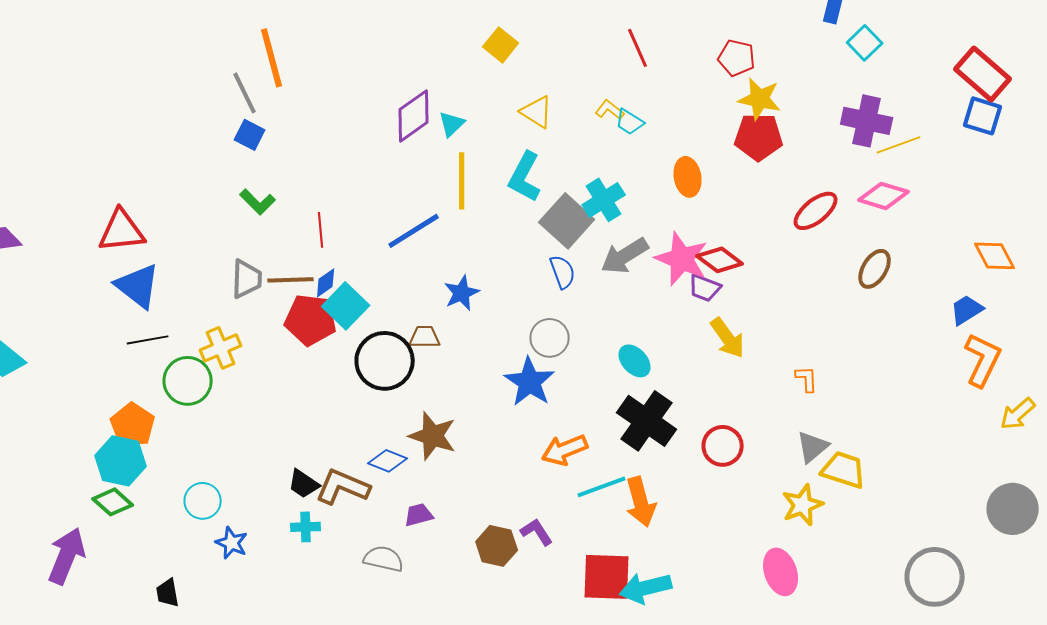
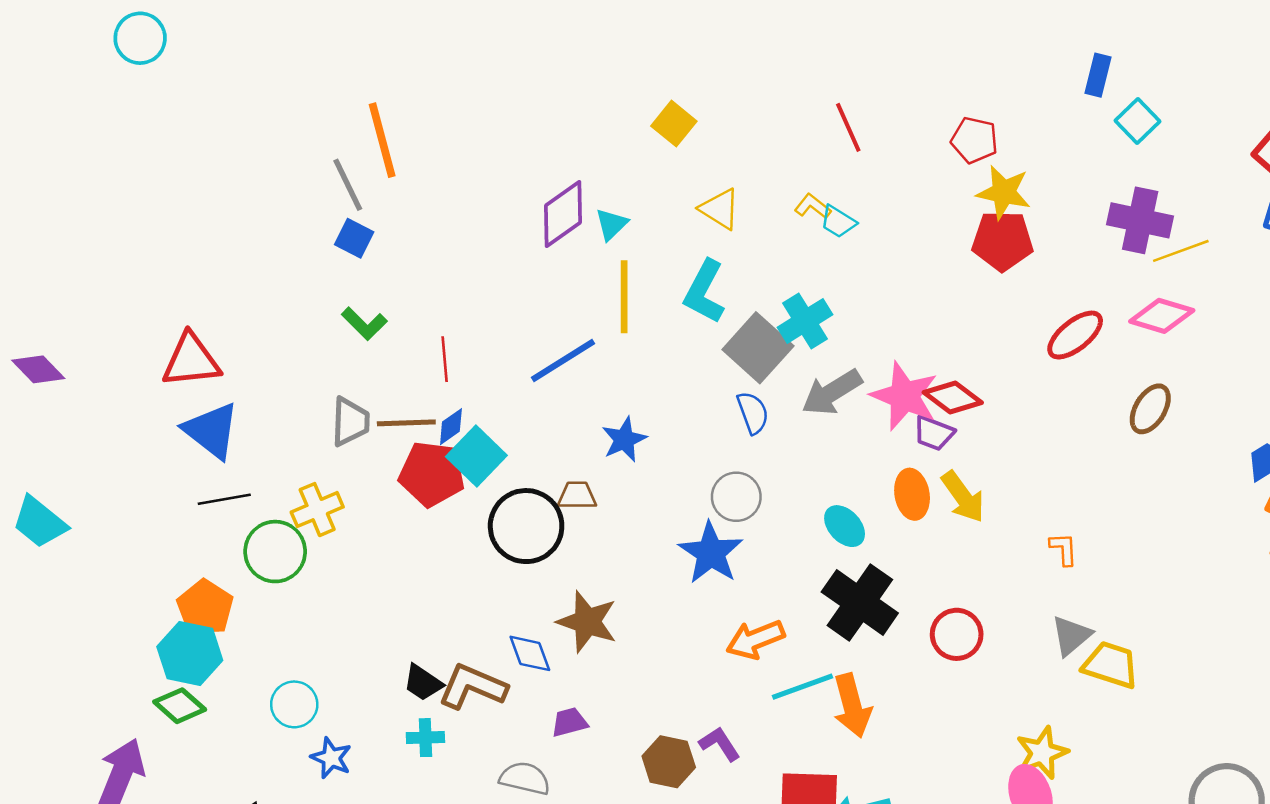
orange ellipse: (688, 177) -> (912, 494), moved
blue diamond: (388, 461) -> (530, 653), turned 48
yellow star: (803, 505) -> (1042, 753), moved

